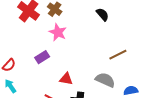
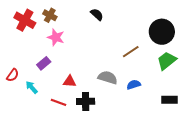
brown line: (118, 55) -> (131, 52), moved
cyan arrow: (10, 86) -> (32, 87), moved

